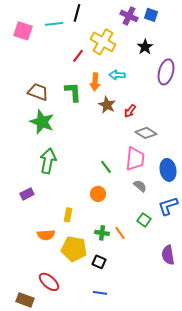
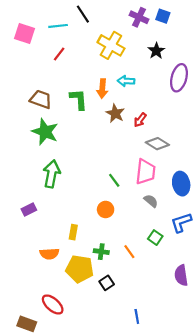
black line: (77, 13) -> (83, 14), turned -48
red line: (78, 56) -> (59, 54), moved
green cross: (102, 233) -> (101, 252), moved
black square: (99, 262) -> (107, 283), turned 32
blue line: (100, 293) -> (137, 316), moved, turned 72

